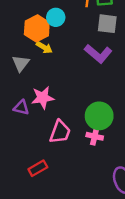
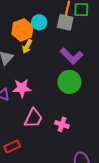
gray square: (107, 24) -> (65, 22), moved
yellow arrow: (44, 47) -> (27, 46), turned 80
green circle: (99, 116) -> (69, 82), moved

